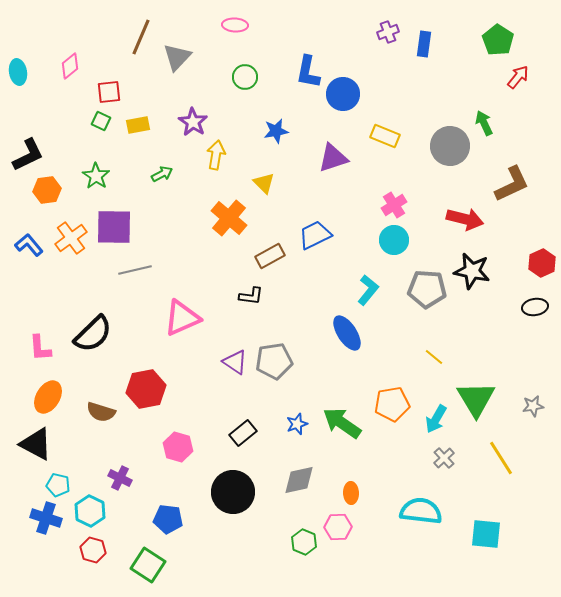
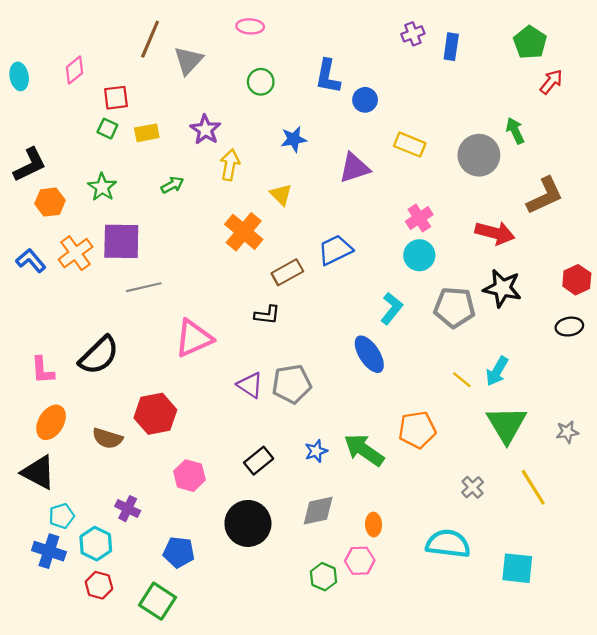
blue circle: (343, 94) -> (365, 100), size x0.7
cyan arrow: (436, 419) -> (497, 371), moved
cyan pentagon: (58, 485) -> (62, 516), turned -30

